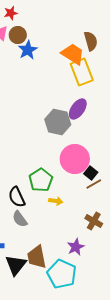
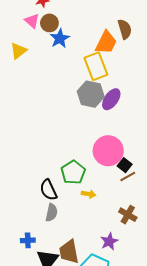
orange trapezoid: (73, 54) -> (106, 43), turned 85
yellow rectangle: (82, 72) -> (96, 66), moved
gray hexagon: (58, 122) -> (91, 94), moved
gray semicircle: (20, 219) -> (52, 213), turned -132

